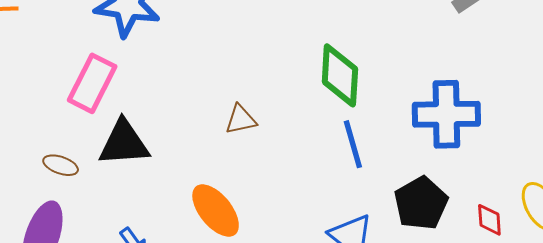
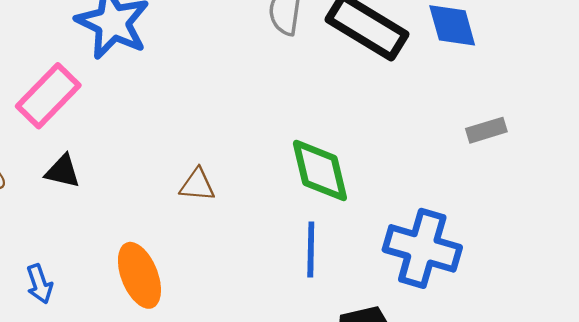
green diamond: (340, 75) -> (320, 170), turned -34
black triangle: (124, 143) -> (63, 171), size x0.6

